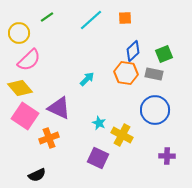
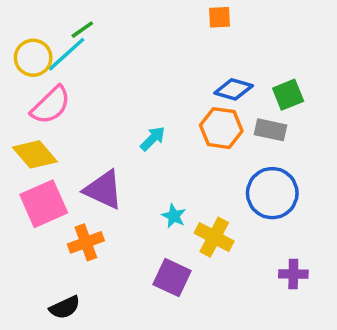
orange square: (125, 18) -> (219, 17), moved
cyan line: (91, 20) -> (67, 54), moved
blue diamond: (133, 51) -> (234, 89), turned 60
pink square: (25, 116) -> (44, 204), turned 32

